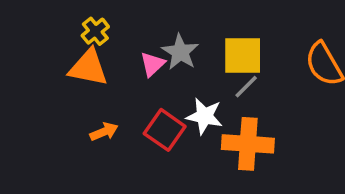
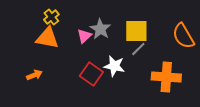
orange arrow: (104, 132) -> (34, 75), moved
orange cross: (248, 144) -> (166, 77), moved

